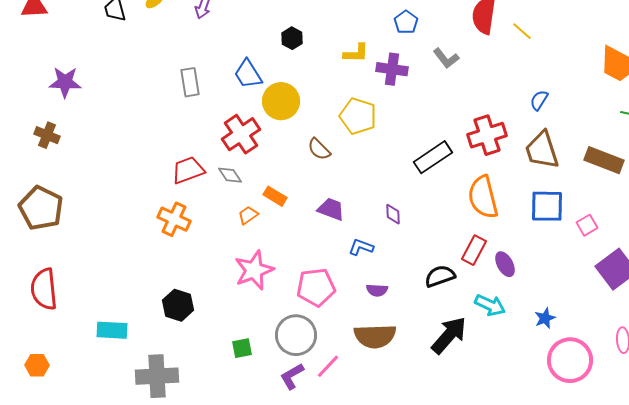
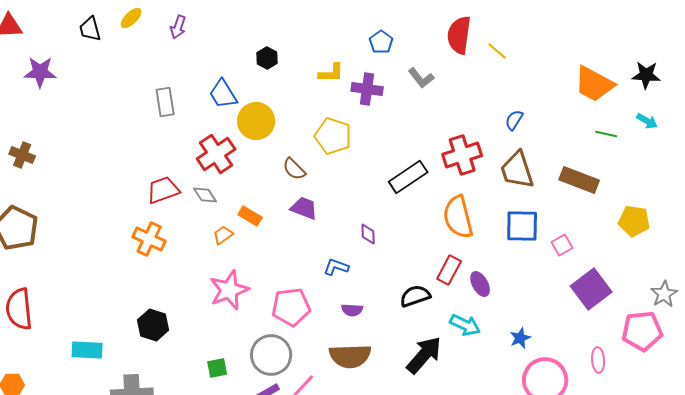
purple star: (65, 82) -> (40, 72), moved
purple trapezoid: (331, 209) -> (304, 208), moved

